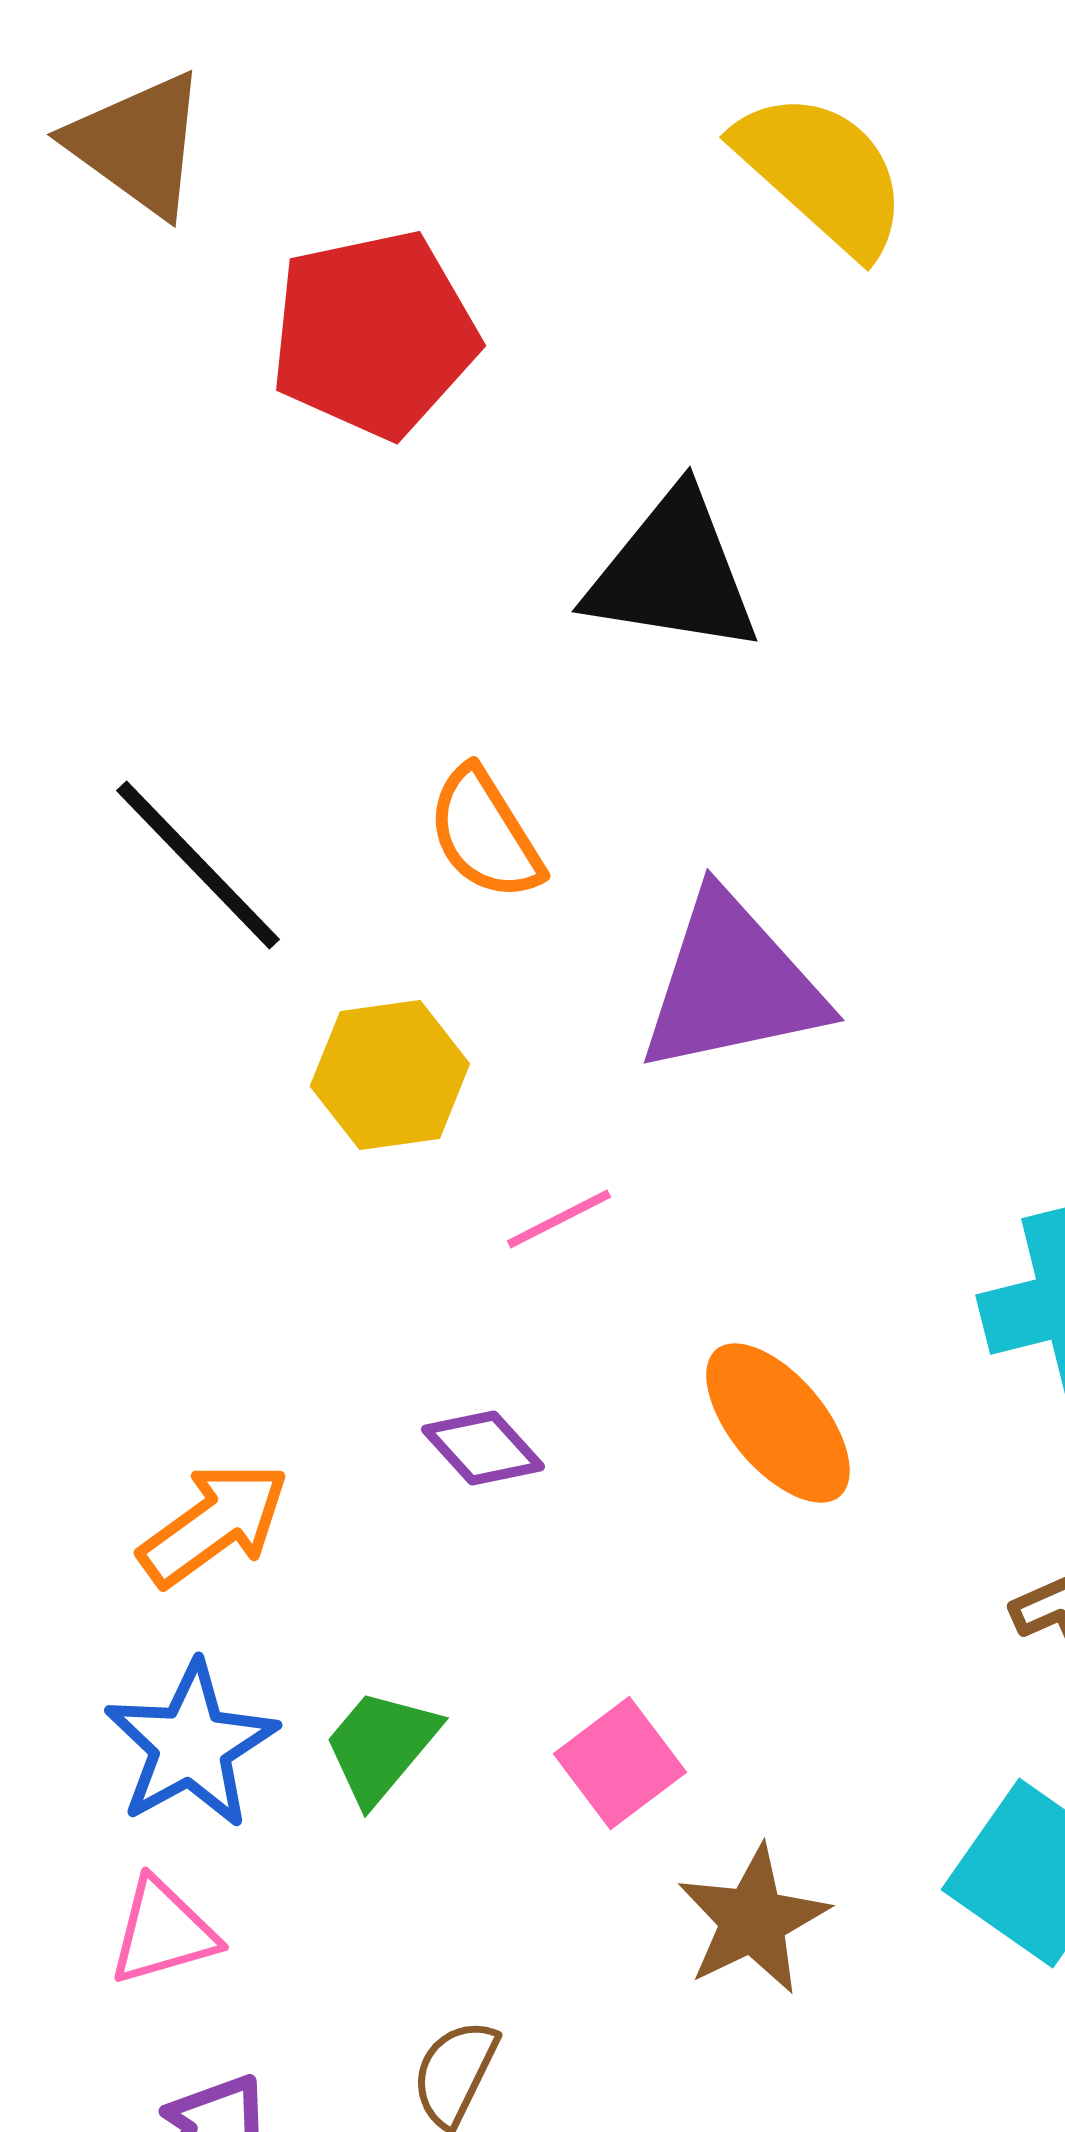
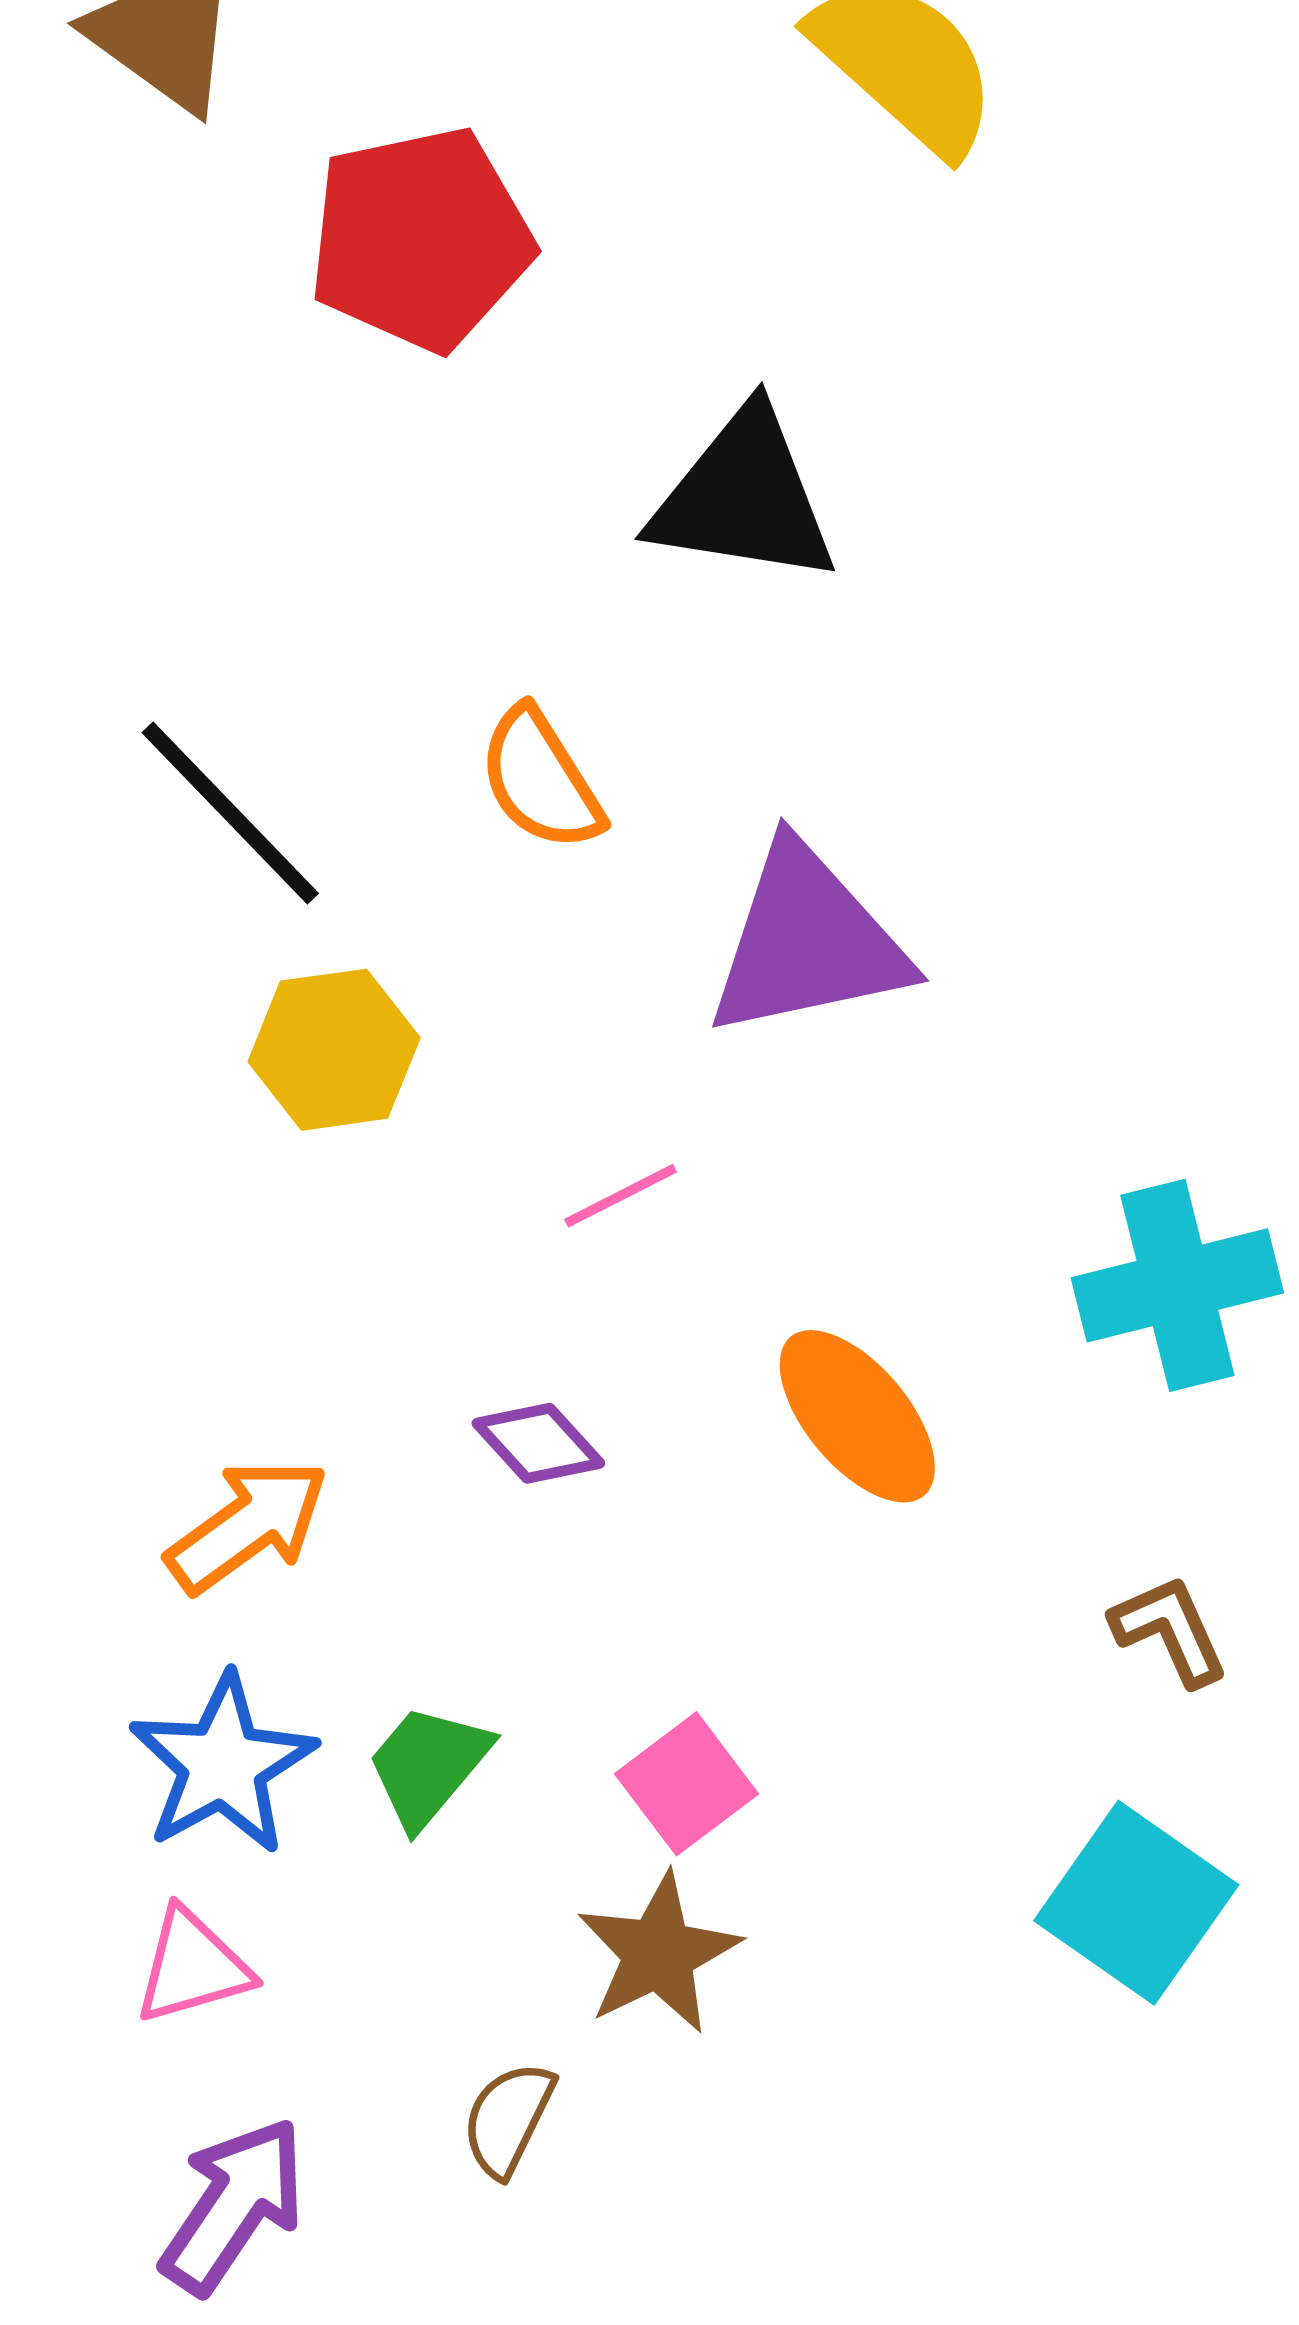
yellow hexagon: (390, 1075) -> (334, 1050), moved
brown star: (753, 1920) -> (658, 1954), moved

